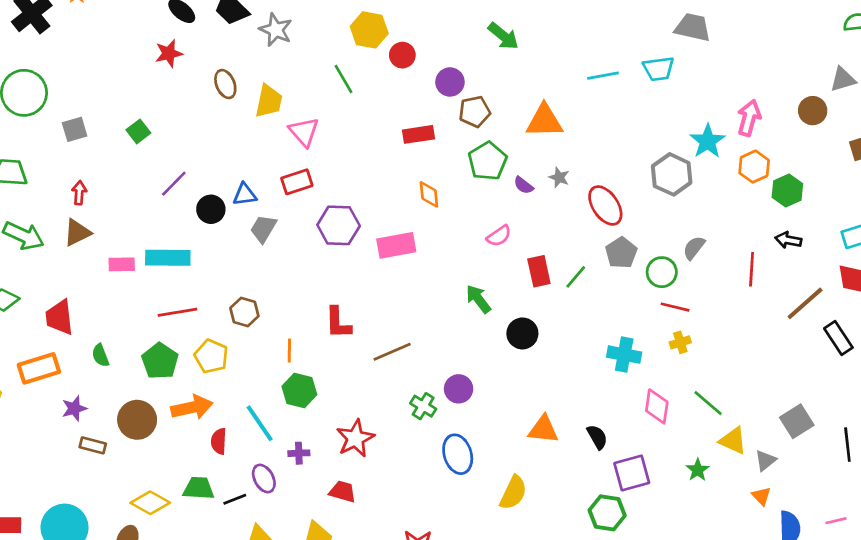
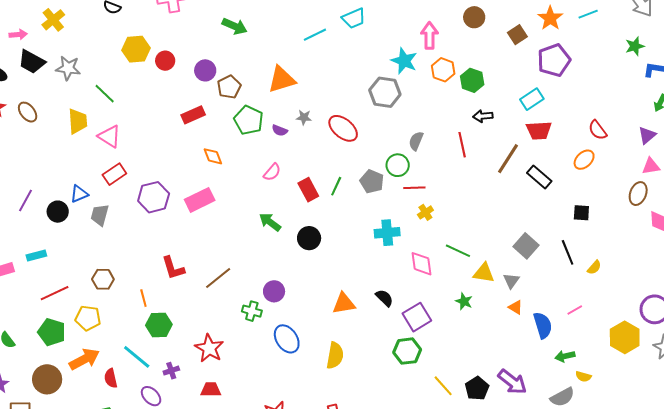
green line: (343, 79) -> (105, 94), moved
brown ellipse: (225, 84) -> (28, 112), moved
gray pentagon: (621, 253) -> (372, 181), moved
cyan rectangle: (168, 258) -> (36, 255), size x0.6

